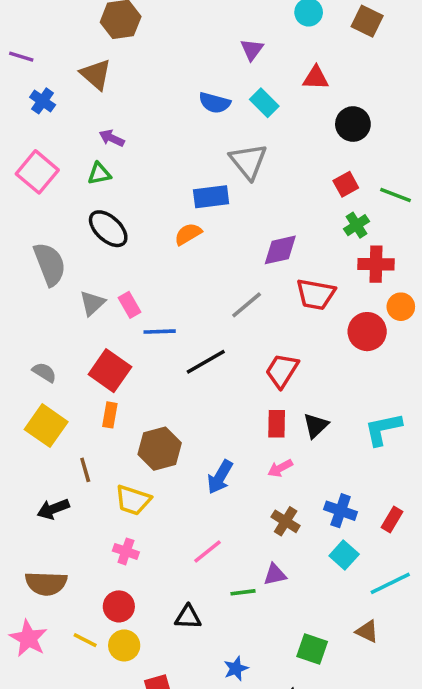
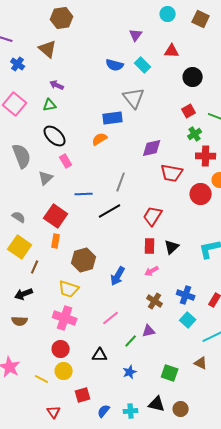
pink rectangle: (129, 305) -> (66, 161), moved
gray line: (247, 305) -> (121, 182), moved, turned -30
brown line: (85, 470) -> (35, 267), moved, turned 40
pink cross: (126, 551) -> (65, 318), size x1.6
brown semicircle: (46, 583) -> (20, 321), moved, size x0.7
green line: (243, 592) -> (131, 341), turned -40
yellow line: (85, 640) -> (42, 379), moved
blue star: (236, 669) -> (130, 372), moved

